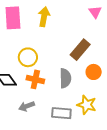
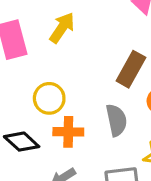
yellow arrow: (44, 17) -> (62, 28), turned 36

